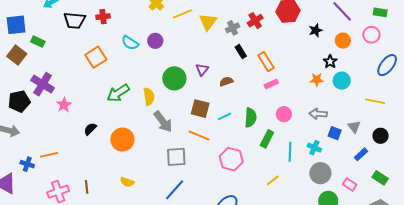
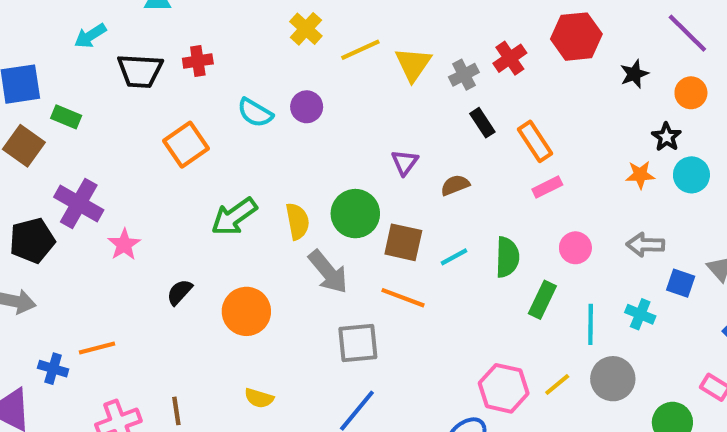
green circle: (174, 78) -> (355, 214), moved
pink hexagon: (231, 159) -> (504, 388), moved
gray circle: (320, 173) -> (613, 379), moved

